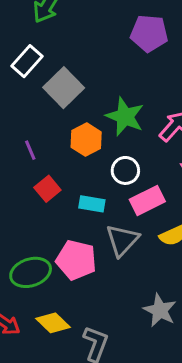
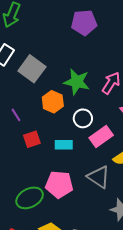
red square: (47, 189) -> (32, 139), turned 30
gray triangle: (122, 240) -> (99, 177), moved, turned -30

